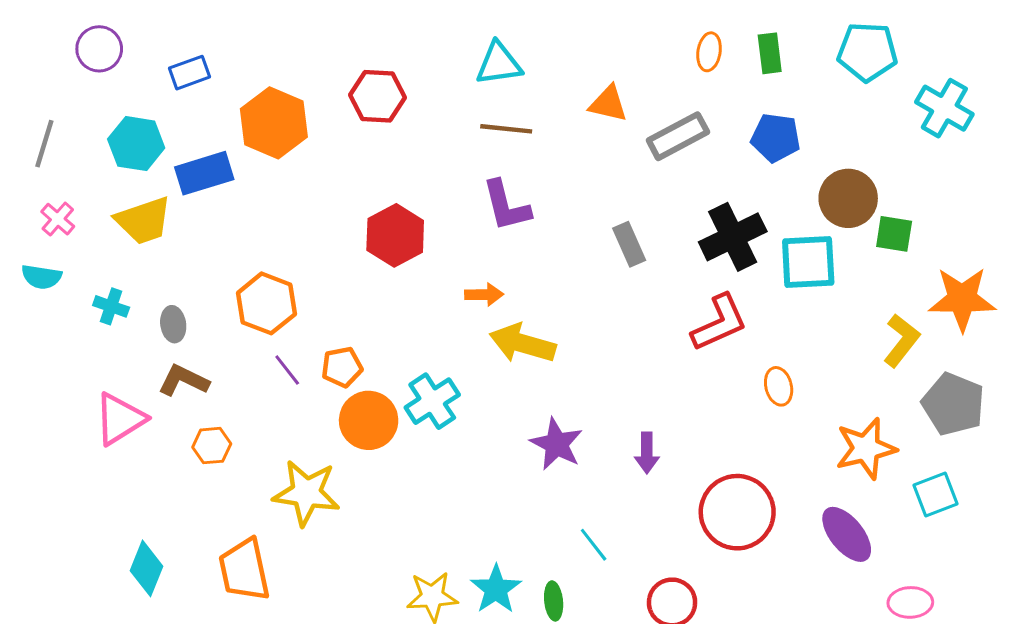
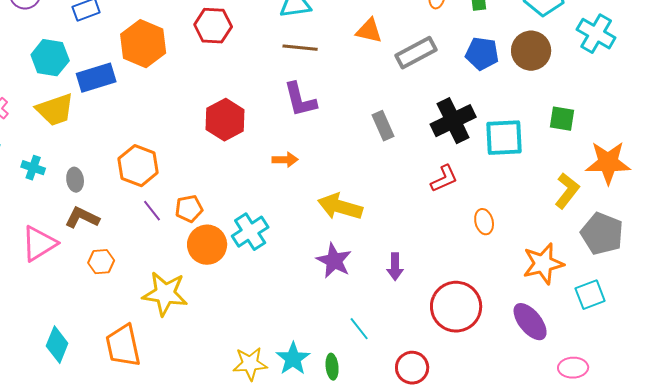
brown circle: (848, 198) -> (531, 51), moved
red L-shape: (719, 323) -> (444, 179), size x0.7
yellow arrow: (523, 343) -> (340, 207), moved

